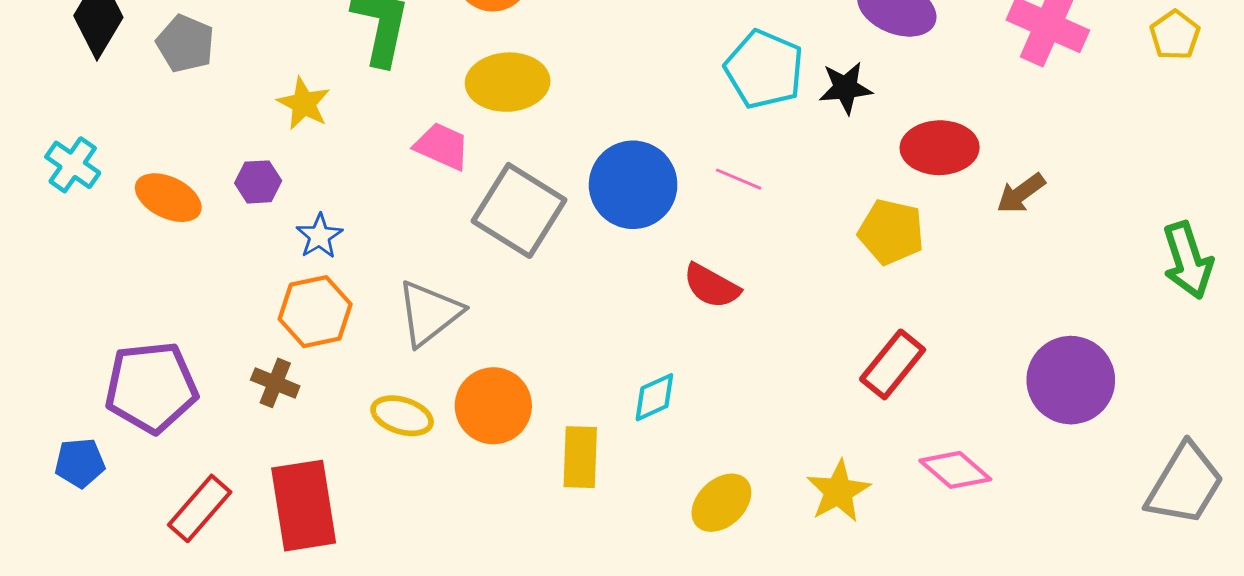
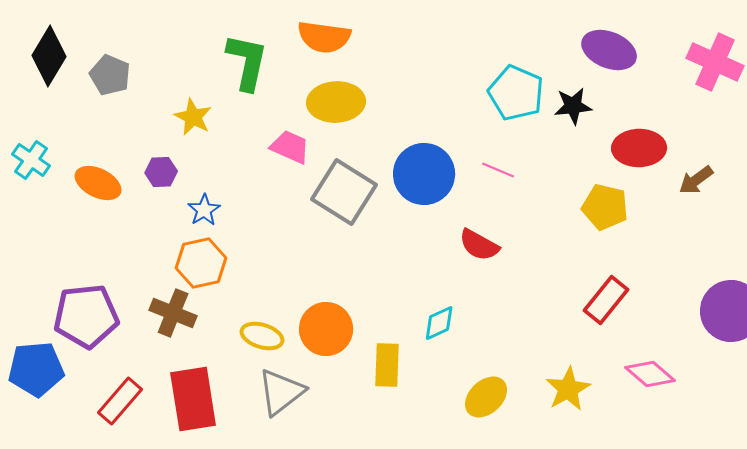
gray triangle: (429, 313) -> (281, 392), moved
brown cross: (275, 383) -> (173, 313), size x1.4
blue pentagon: (80, 463) -> (36, 369), size x1.6

